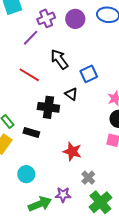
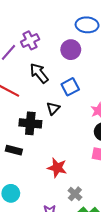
purple cross: (46, 18) -> (30, 40), moved
purple circle: (75, 19) -> (71, 50), moved
black triangle: (71, 94) -> (53, 108), turned 40

